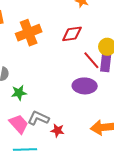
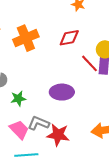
purple ellipse: (85, 86) -> (62, 92), moved
red star: (57, 130) -> (58, 135), size x1.6

